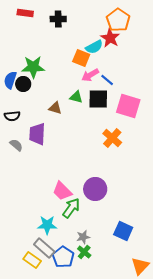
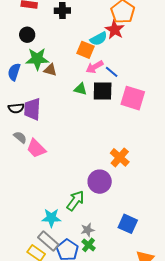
black circle: (23, 84) -> (27, 35), moved
brown triangle: (55, 108) -> (50, 70), moved
purple trapezoid: (37, 134) -> (32, 109), moved
orange cross: (112, 138) -> (120, 157), moved
pink trapezoid: (62, 191) -> (36, 148), moved

